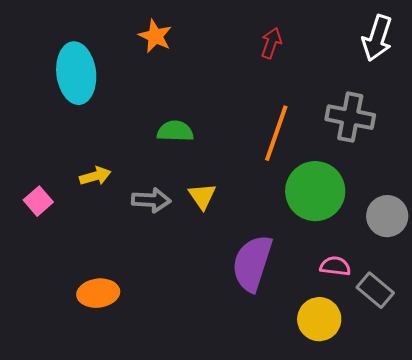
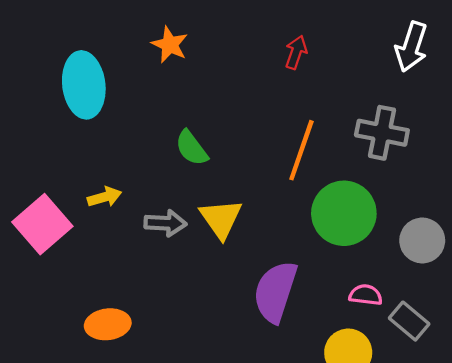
green semicircle: (175, 131) -> (192, 148), turned -129
yellow triangle: (202, 196) -> (221, 219), size x1.4
pink square: (38, 201) -> (42, 224), size x1.8

